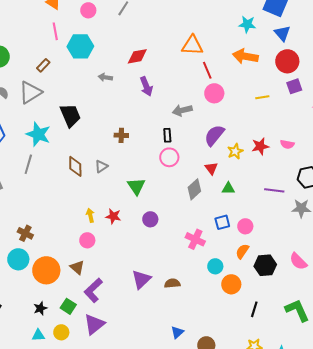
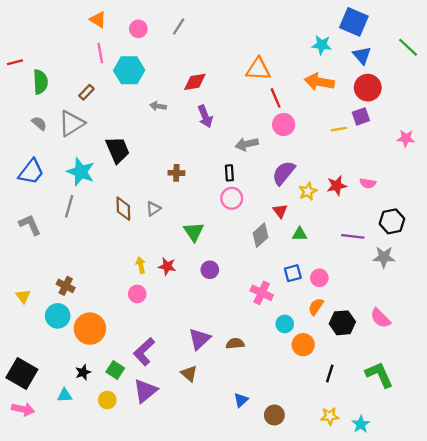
purple square: (294, 86) -> (361, 116), moved
brown triangle: (77, 267) -> (189, 374), moved
cyan triangle: (38, 335) -> (65, 395), moved

